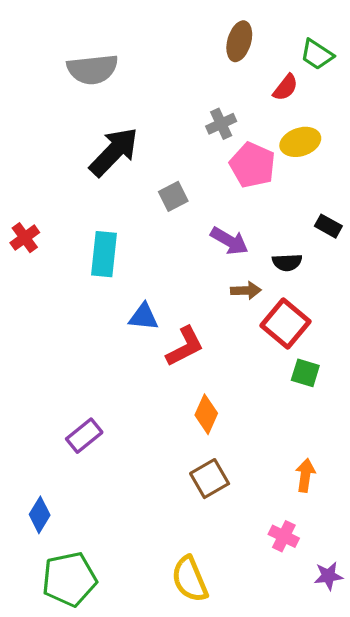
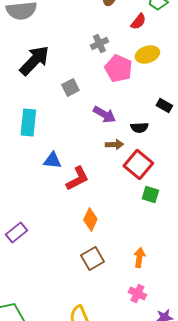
orange arrow: (305, 475) -> (139, 258), moved

